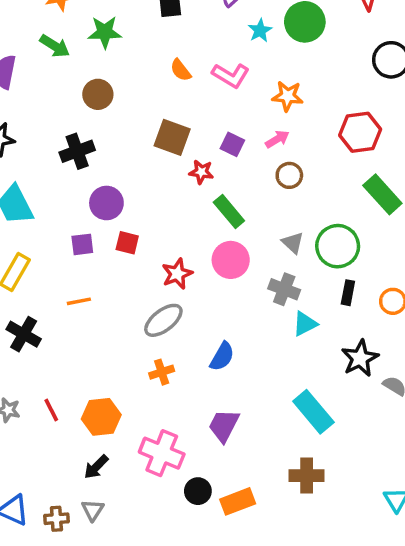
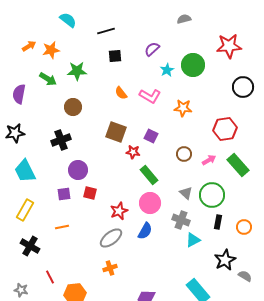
pink arrow: (277, 139) -> (209, 160), moved
blue semicircle: (222, 357) -> (145, 231), moved
red line: (51, 410) -> (50, 277), moved

